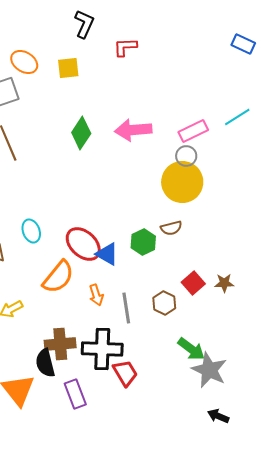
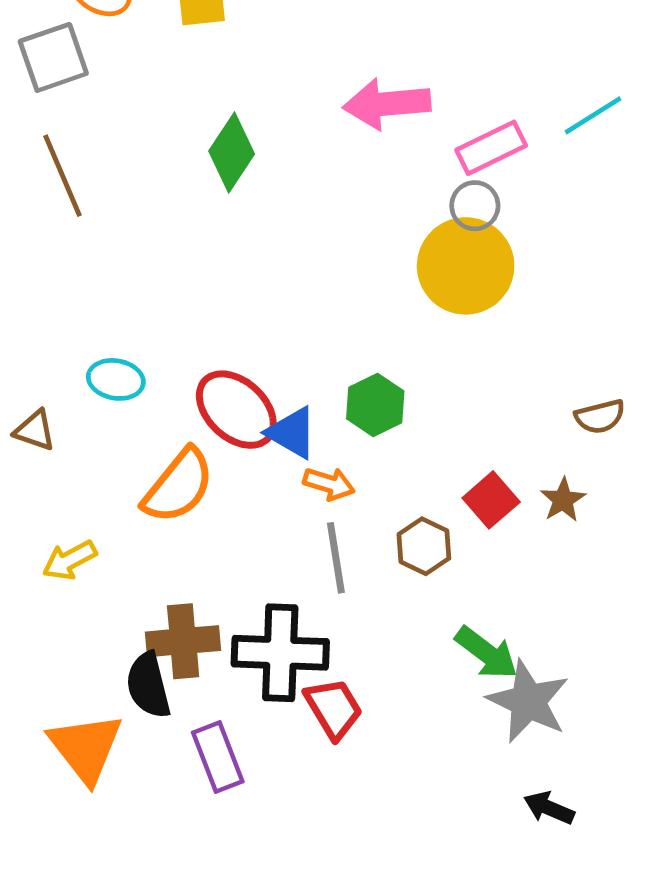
pink arrow: (133, 130) -> (387, 104), moved
brown semicircle: (171, 228) -> (600, 417), moved
cyan ellipse: (31, 231) -> (116, 379), turned -60
brown star: (224, 283) -> (563, 500), turned -30
orange arrow: (96, 295) -> (329, 484), moved, turned -55

